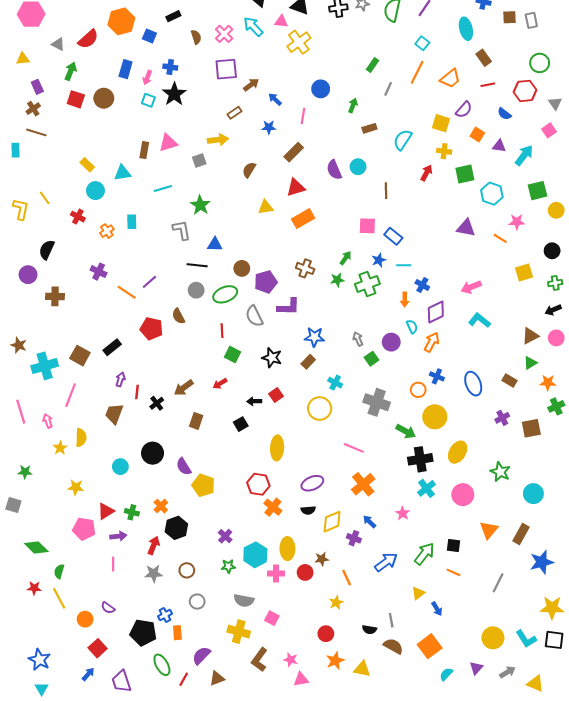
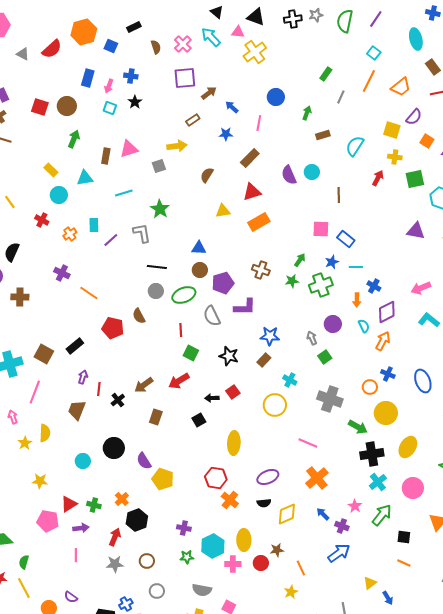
green arrow: (71, 71) -> (74, 139), moved
black star: (174, 94) -> (135, 102), size x0.6
blue triangle: (215, 245) -> (199, 248), moved
purple line: (149, 282) -> (111, 240), moved
purple circle: (391, 342) -> (333, 324), moved
red arrow: (220, 384) -> (179, 381), size x1.5
purple cross: (225, 536) -> (184, 528), turned -32
purple cross: (354, 538) -> (342, 526), moved
green arrow: (424, 554) -> (382, 515), moved

